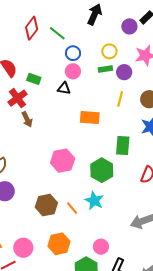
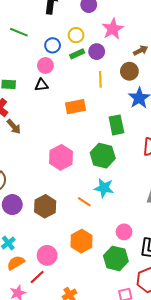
blue circle: (73, 53) -> (53, 45), moved
brown hexagon: (46, 205) -> (45, 206), moved

